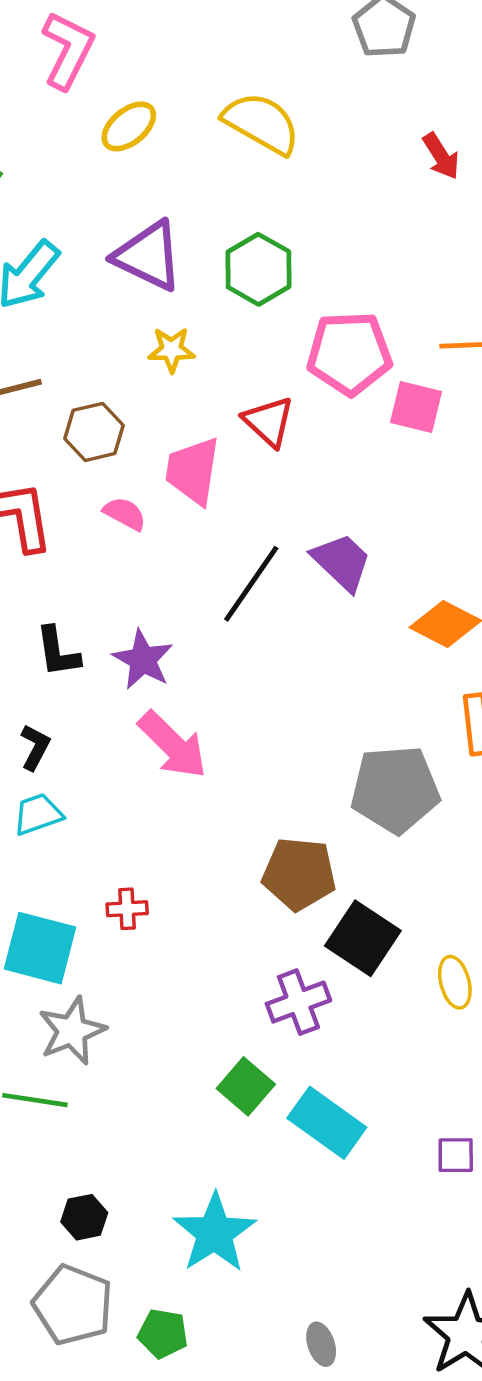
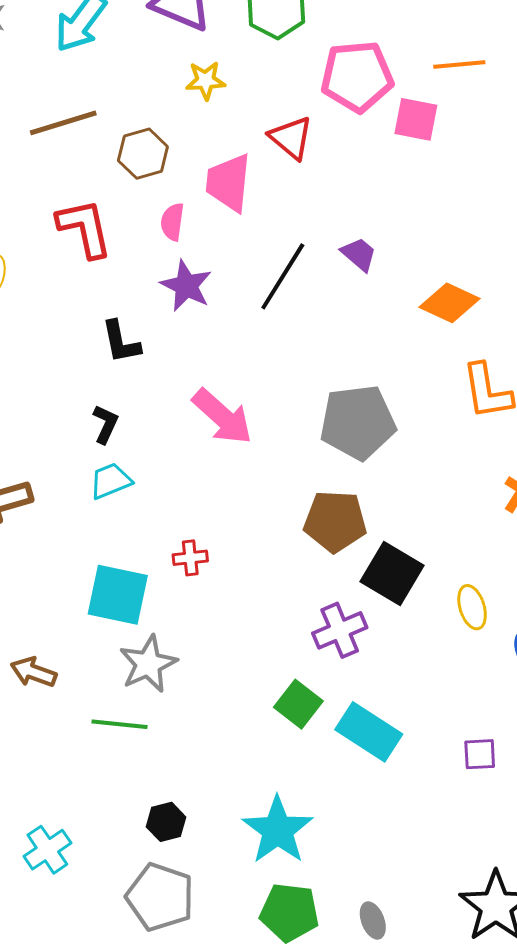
pink semicircle: (125, 514) -> (172, 222), turned -108
purple trapezoid: (342, 562) -> (359, 254), size x0.7
purple star: (143, 660) -> (186, 286), moved
gray pentagon: (395, 789) -> (358, 422), moved
green pentagon: (163, 1334) -> (289, 912), moved, size x1.4

